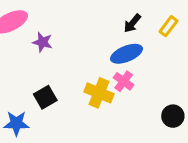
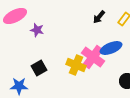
blue ellipse: (127, 54) -> (111, 48), moved
pink cross: (124, 81) -> (93, 57), size x1.6

